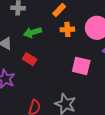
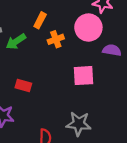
green arrow: (33, 32) -> (16, 42), moved

